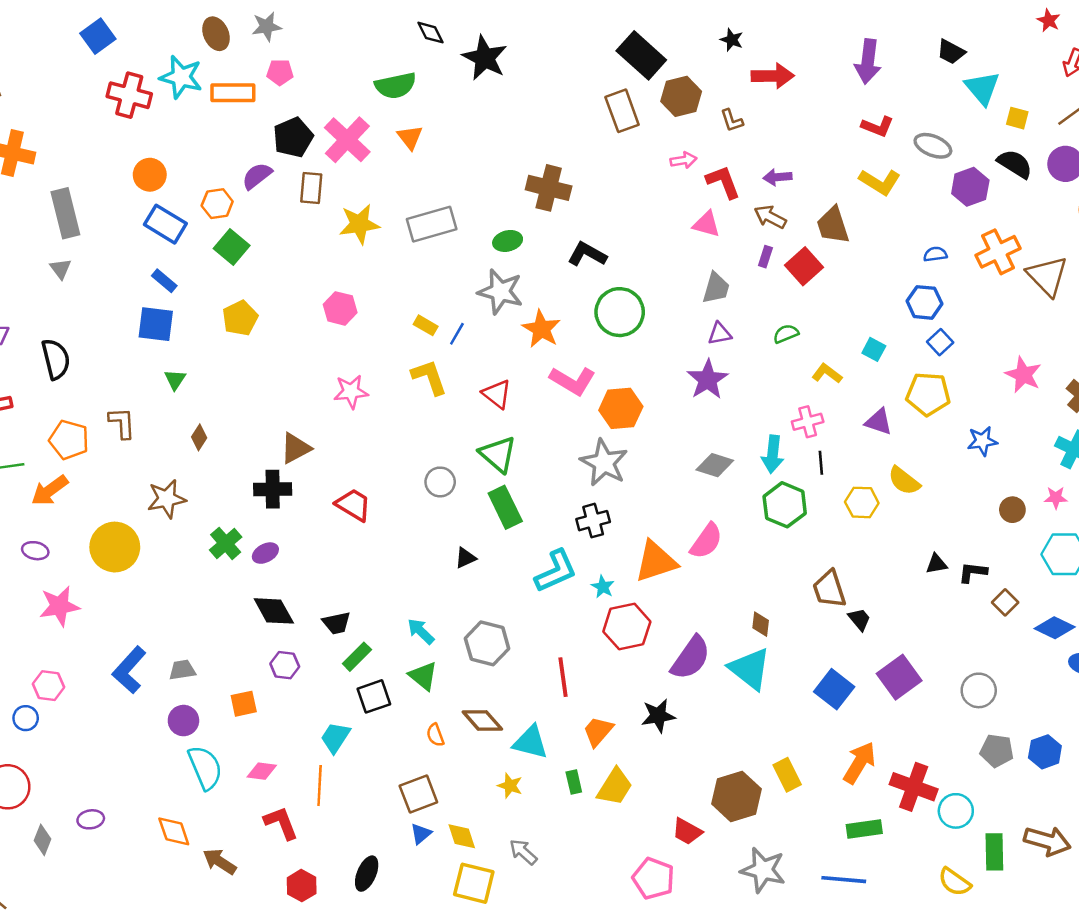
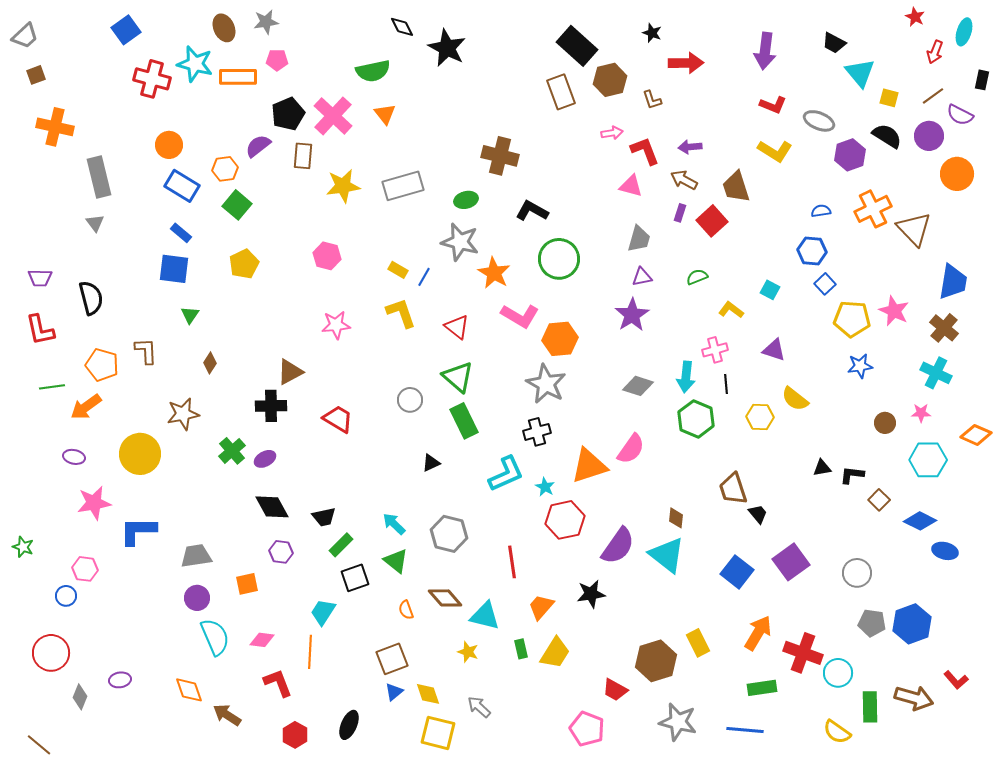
yellow pentagon: (928, 394) -> (852, 319), moved
blue L-shape: (129, 670) -> (138, 531), moved, turned 48
gray trapezoid: (182, 670) -> (196, 556), size x1.4
blue hexagon: (1045, 752) -> (912, 624), size x1.4

